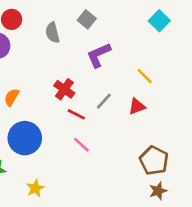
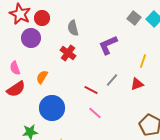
gray square: (87, 19) -> (134, 18), moved
yellow line: (145, 76) -> (143, 61), turned 64
red cross: (64, 89) -> (68, 53), moved

